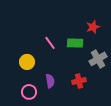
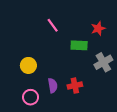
pink line: (50, 43) -> (53, 25), moved
red cross: (79, 81) -> (75, 86), moved

